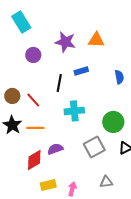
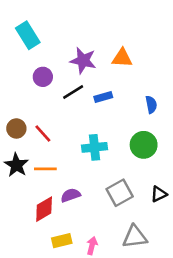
black line: (59, 83) -> (73, 92), moved, turned 48
green circle: (113, 122) -> (144, 145), moved
gray triangle: (106, 182) -> (135, 237), size x1.5

